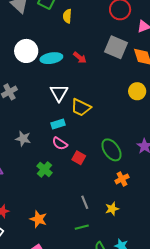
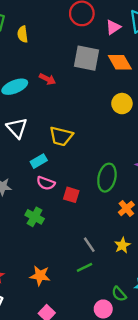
white triangle: (59, 93) -> (17, 128), moved
green ellipse: (111, 150) -> (107, 178), turned 60
green line: (82, 227) -> (84, 267), moved

